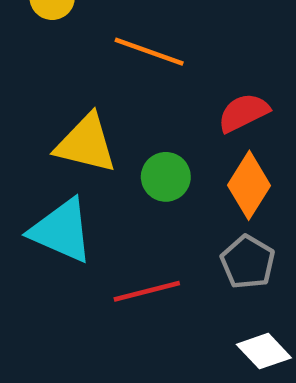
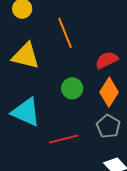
orange line: (149, 52) -> (65, 33), turned 48
yellow triangle: (86, 144) -> (26, 56), moved

